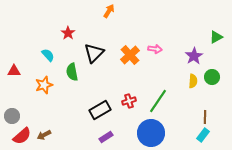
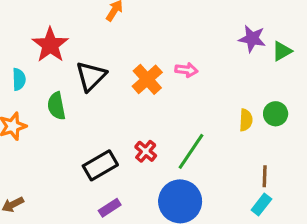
red star: (68, 33) -> (50, 45), size x1.6
cyan semicircle: (48, 55) -> (19, 79), turned 40
purple star: (194, 56) -> (252, 39), moved, turned -30
red cross: (129, 101) -> (146, 151), turned -32

